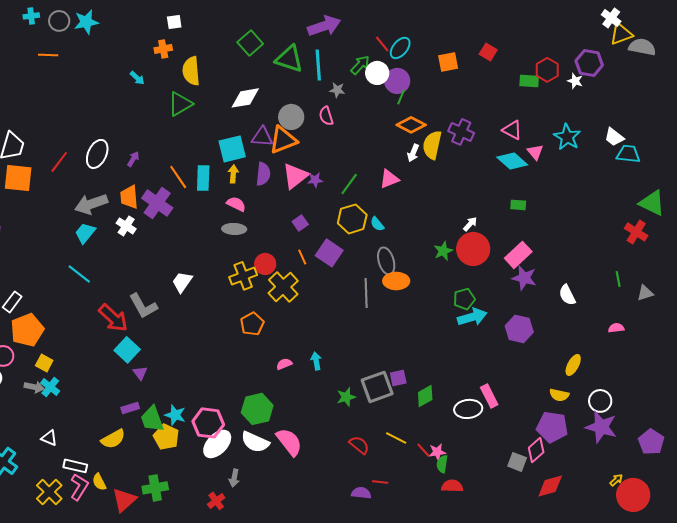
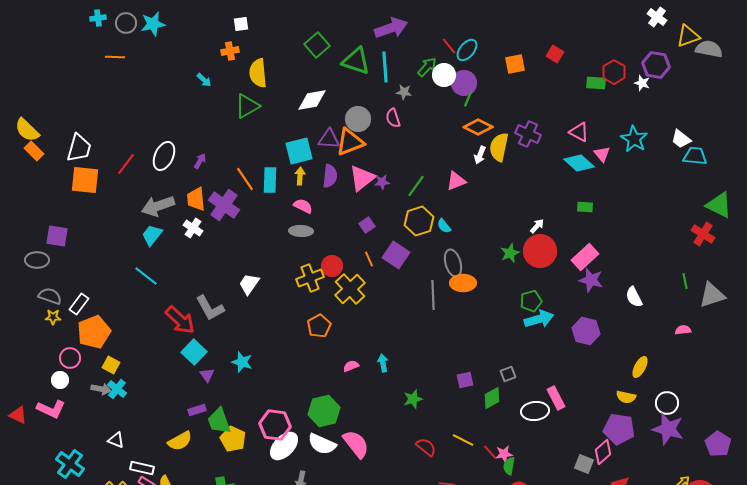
white cross: (611, 18) -> (657, 17), moved
gray triangle: (645, 293) -> (712, 295), size x1.6
gray square: (377, 387) -> (508, 374), moved, size x0.5
cyan star: (175, 415) -> (242, 362), moved

